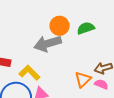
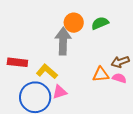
gray arrow: (48, 44) -> (63, 41), turned 112
orange triangle: (83, 79) -> (101, 74), turned 42

